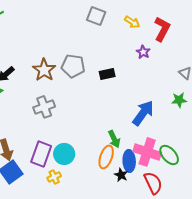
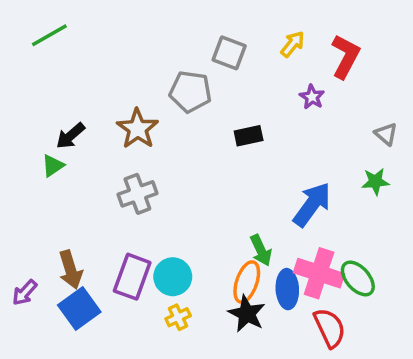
gray square: (96, 16) -> (229, 53), moved
yellow arrow: (132, 22) -> (293, 44), turned -84
gray pentagon: (73, 66) -> (190, 92), moved
black star: (121, 175) -> (247, 314), moved, size x1.5
yellow cross: (54, 177) -> (178, 317), moved

